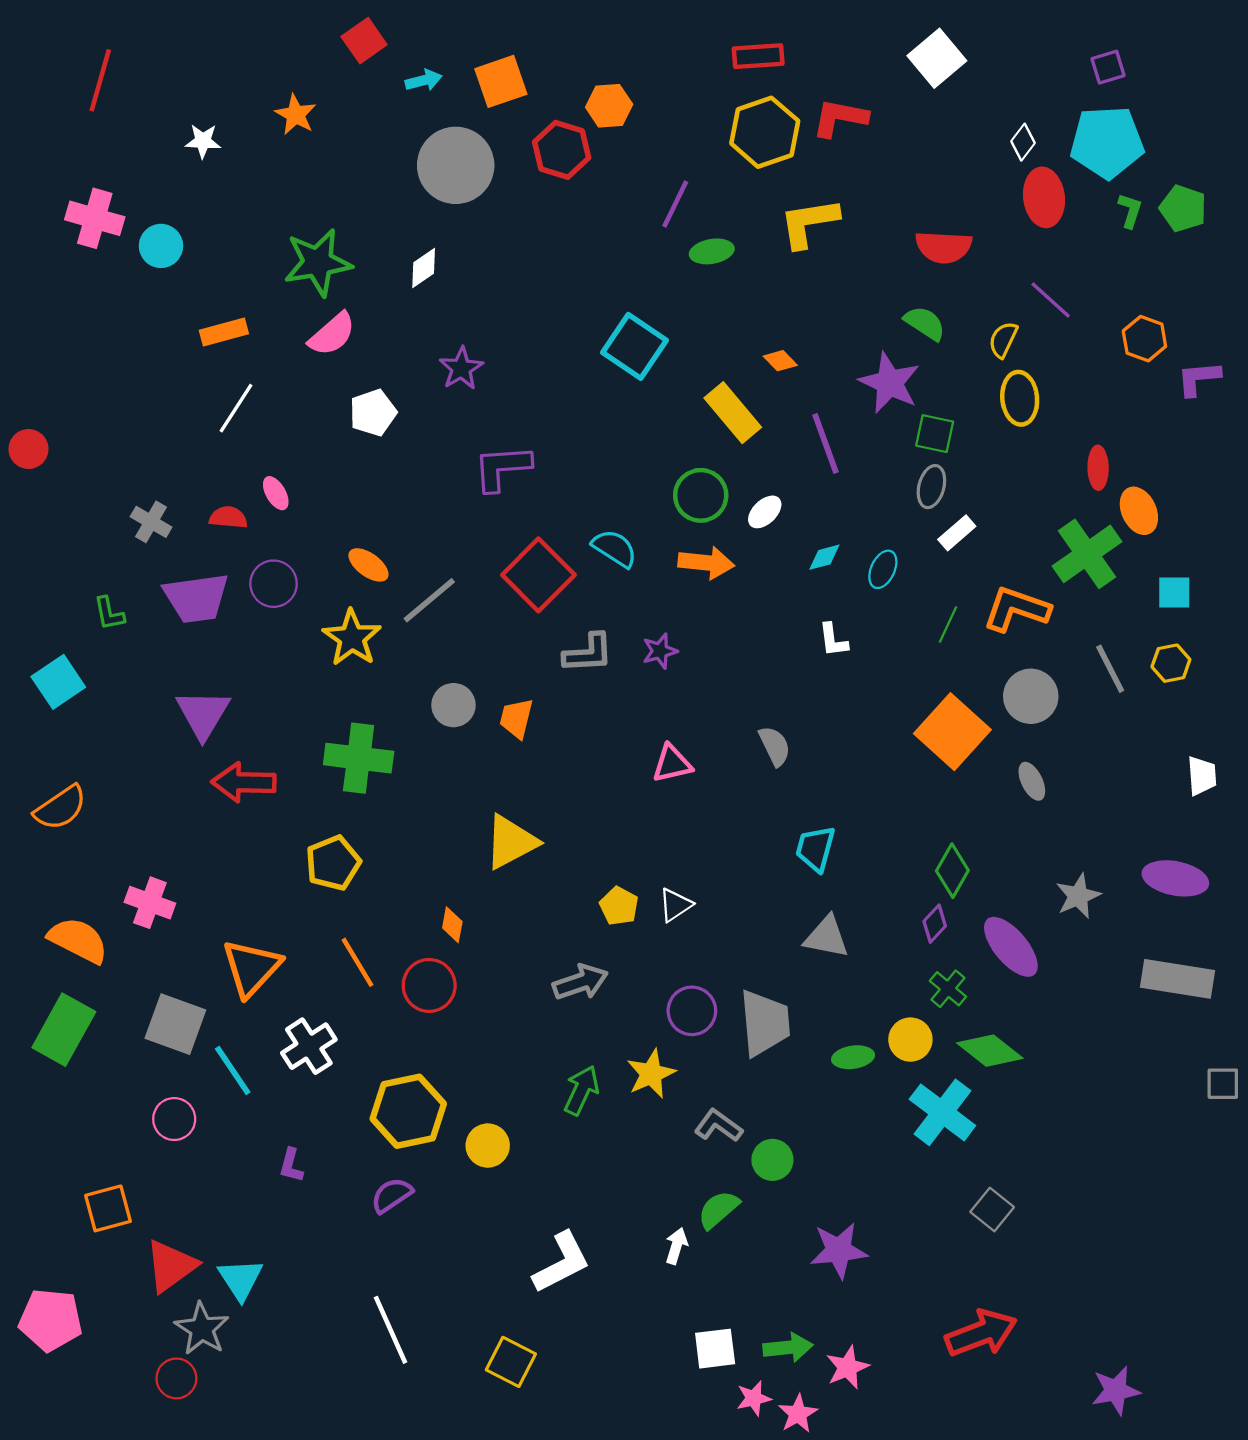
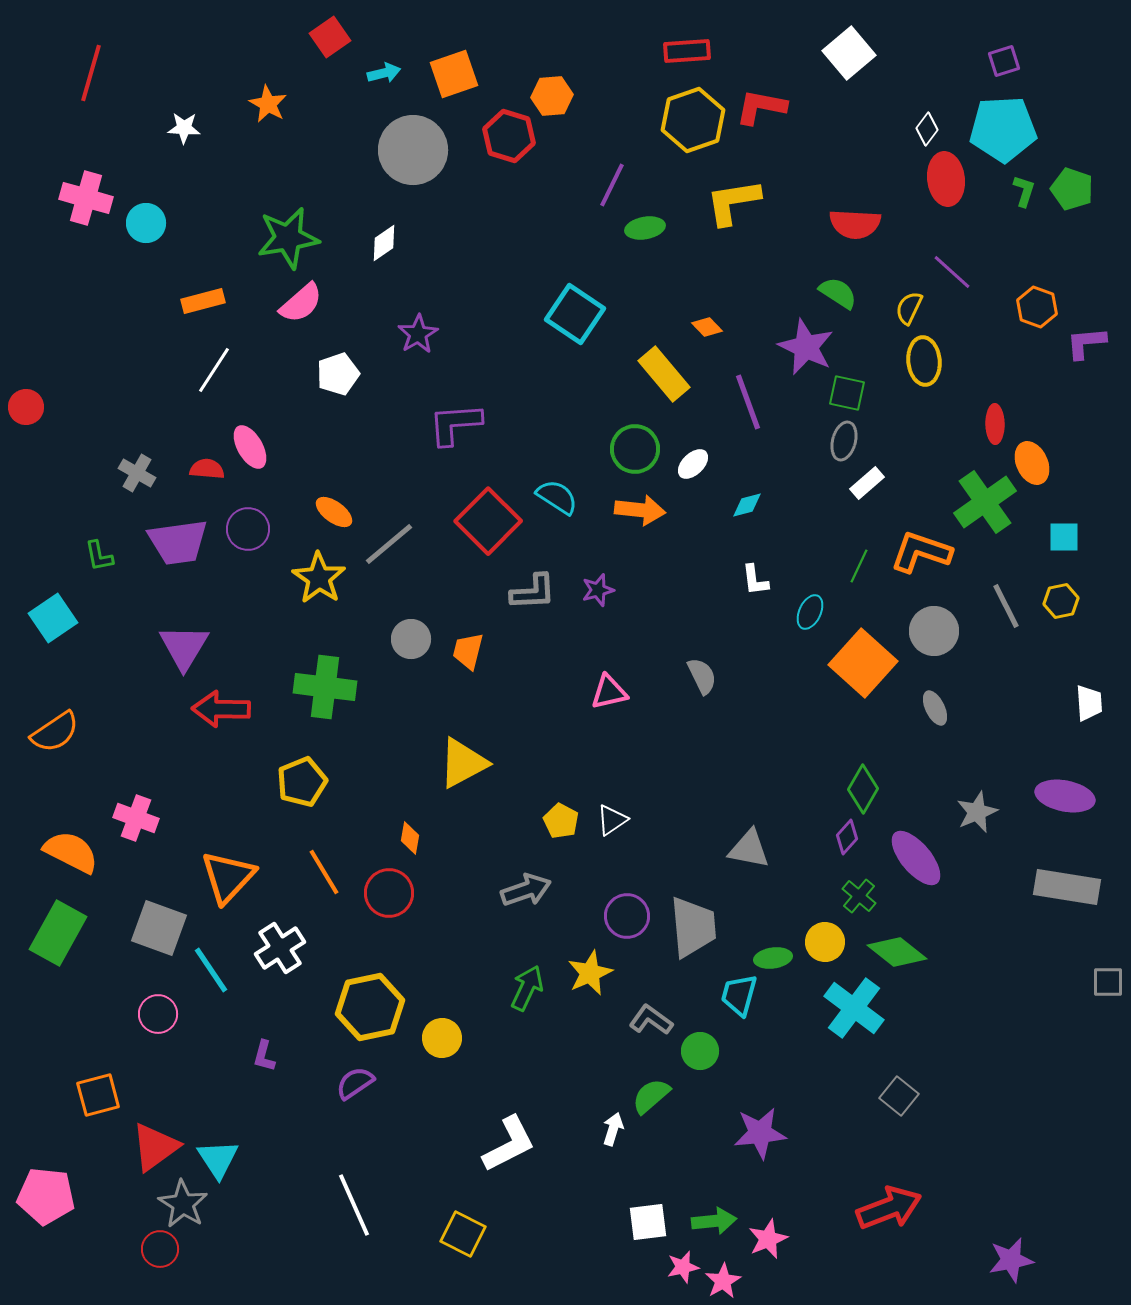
pink ellipse: (276, 493) -> (250, 447), size x1.4
cyan ellipse: (883, 569) -> (810, 612), moved
cyan trapezoid: (816, 849) -> (739, 995), moved

